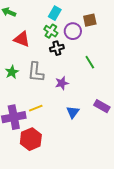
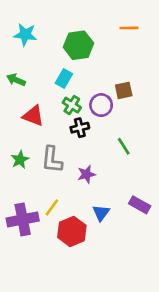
cyan rectangle: (55, 13) -> (64, 78), moved
yellow line: (36, 108) -> (52, 207), turned -32
red hexagon: (31, 139) -> (72, 231), moved

